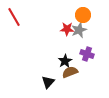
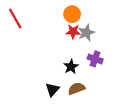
orange circle: (83, 15) -> (72, 14), moved
brown semicircle: (70, 72) -> (76, 89), moved

